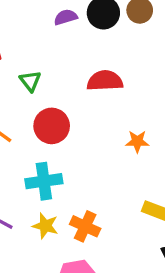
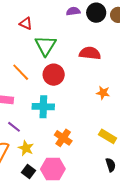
green triangle: (30, 81) -> (46, 46), size x1.6
yellow star: (45, 226) -> (26, 148), moved

